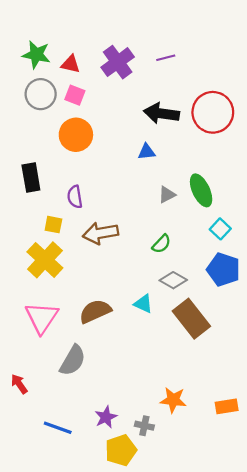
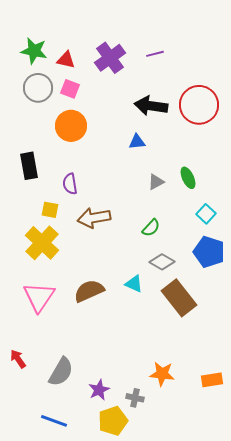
green ellipse: (201, 190) -> (188, 178), size x0.7
gray semicircle: (73, 360) -> (61, 372), moved
blue line: (58, 428) -> (54, 421), moved

